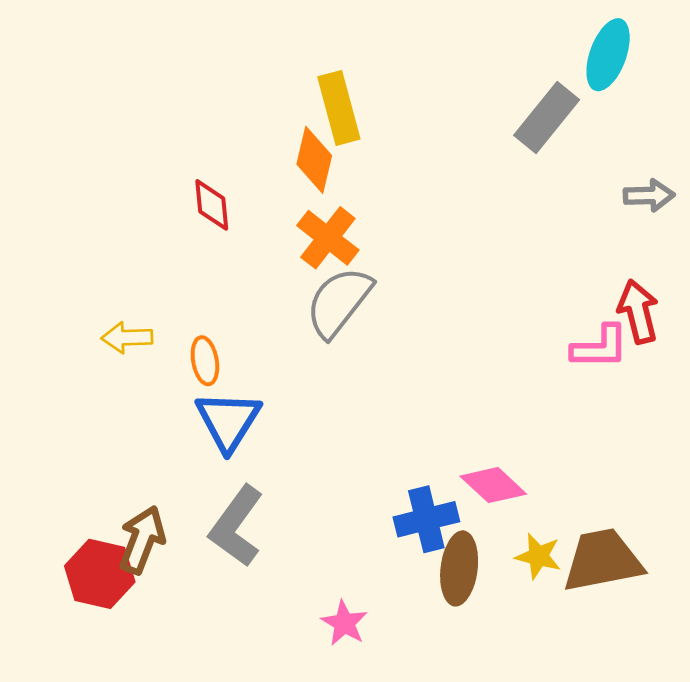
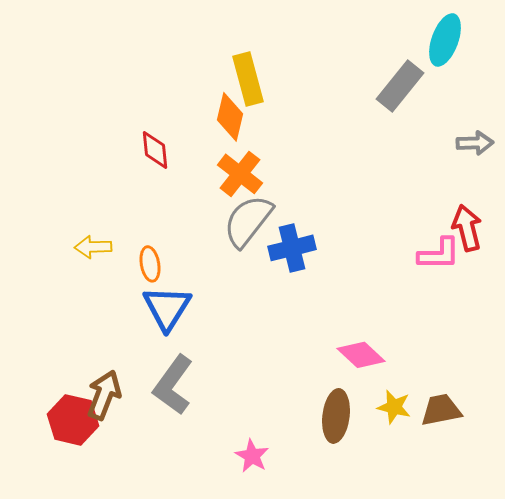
blue cross: (426, 519) -> (292, 248), moved
brown trapezoid: (603, 560) -> (441, 410), size x0.7

